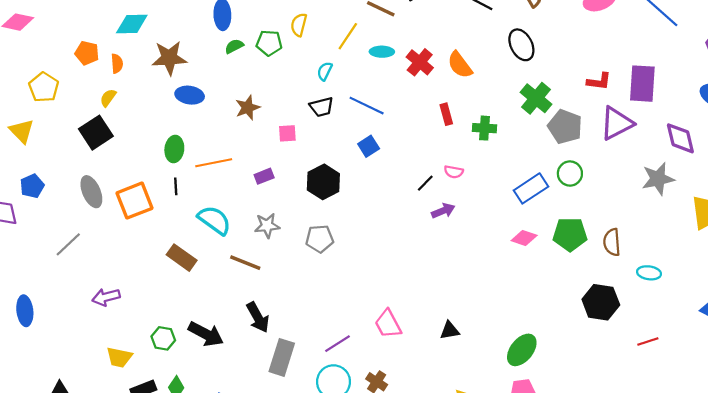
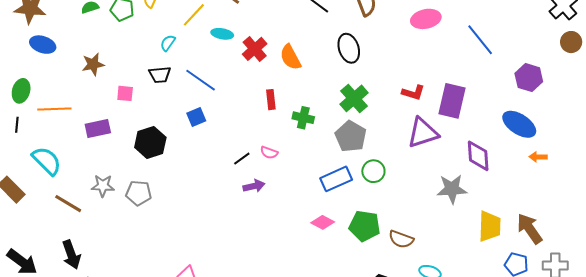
gray pentagon: (565, 127) -> (351, 136), moved
purple rectangle: (264, 176) -> (98, 129), size x1.4
gray star: (267, 226) -> (103, 186), moved
brown semicircle: (612, 242) -> (401, 239), turned -75

